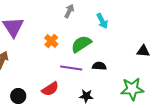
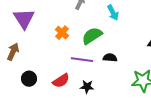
black circle: (18, 96) -> (29, 79), moved
black star: (86, 96) -> (87, 87), moved

